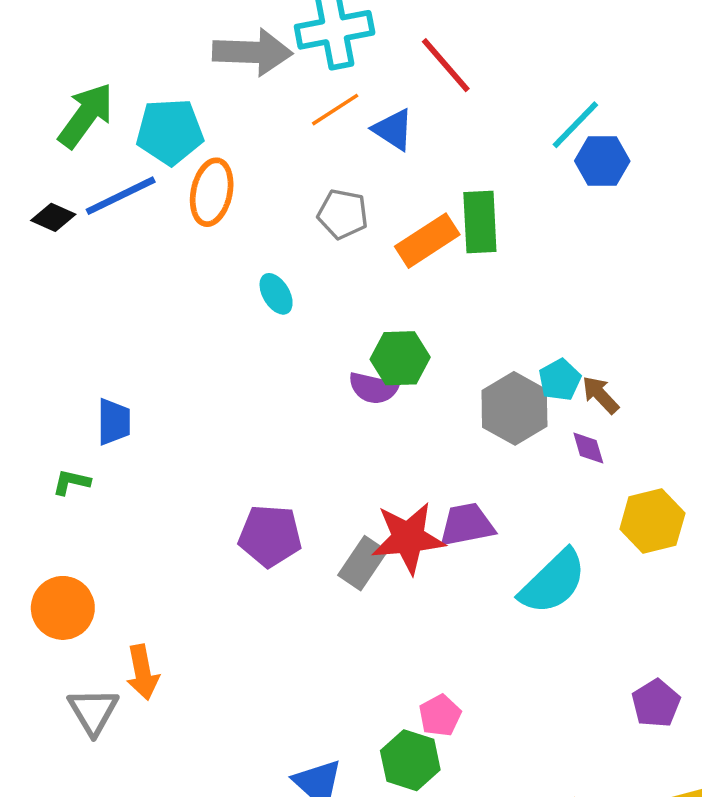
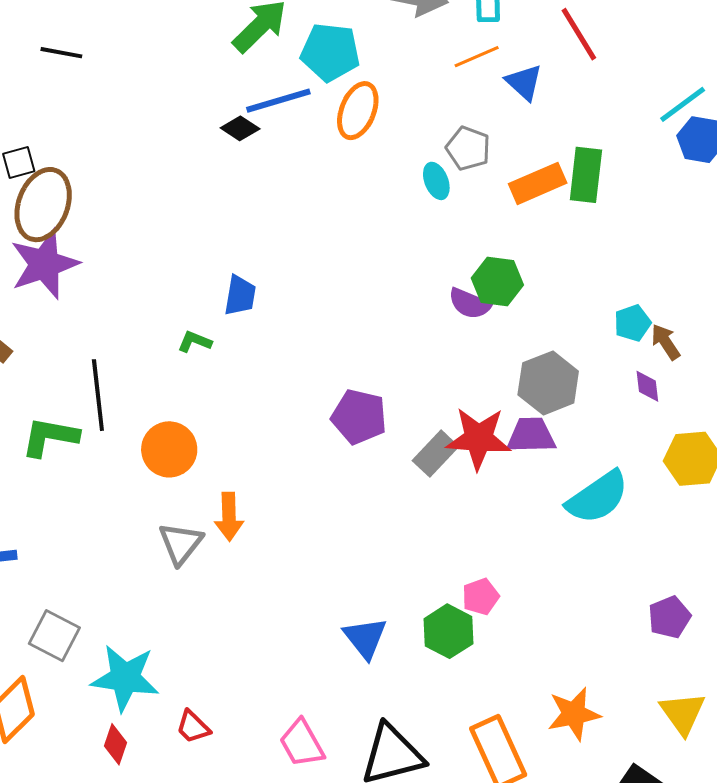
black diamond: (53, 217) -> (240, 128), moved
cyan ellipse: (276, 294) -> (436, 181), moved
gray hexagon: (514, 408) -> (548, 383), moved

